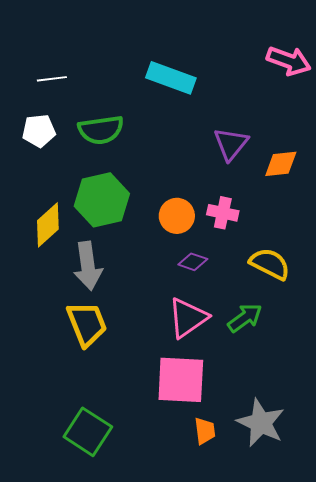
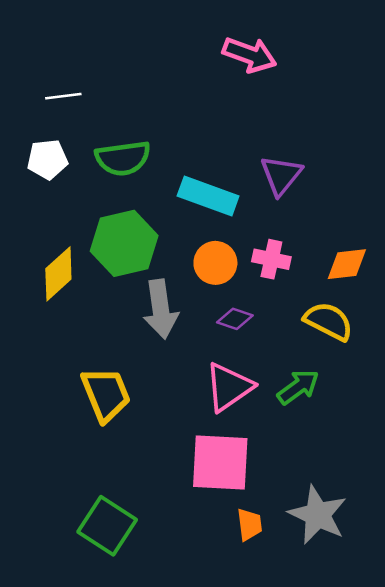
pink arrow: (289, 61) -> (249, 55), moved
cyan rectangle: (171, 78) -> (208, 196), moved
orange diamond: (281, 164) -> (347, 264), moved
gray arrow: (88, 266) -> (161, 309), moved

